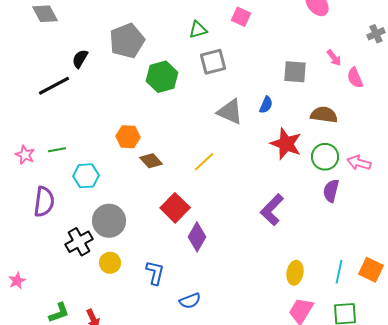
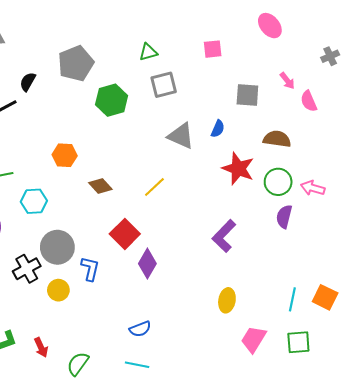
pink square: (241, 17) -> (213, 49), moved, turned -30
orange hexagon: (128, 137) -> (65, 155), moved
blue L-shape: (155, 273) -> (90, 269), moved
yellow ellipse: (295, 273) -> (227, 300), moved

